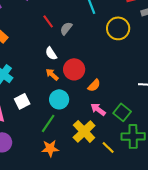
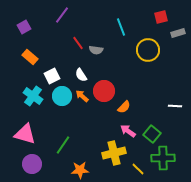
gray semicircle: (66, 28) -> (96, 50), turned -120
cyan circle: (59, 99) -> (62, 96), moved
white square: (22, 101) -> (52, 76), moved
green line: (48, 123) -> (63, 145), moved
yellow cross: (84, 131) -> (114, 153), turned 30

